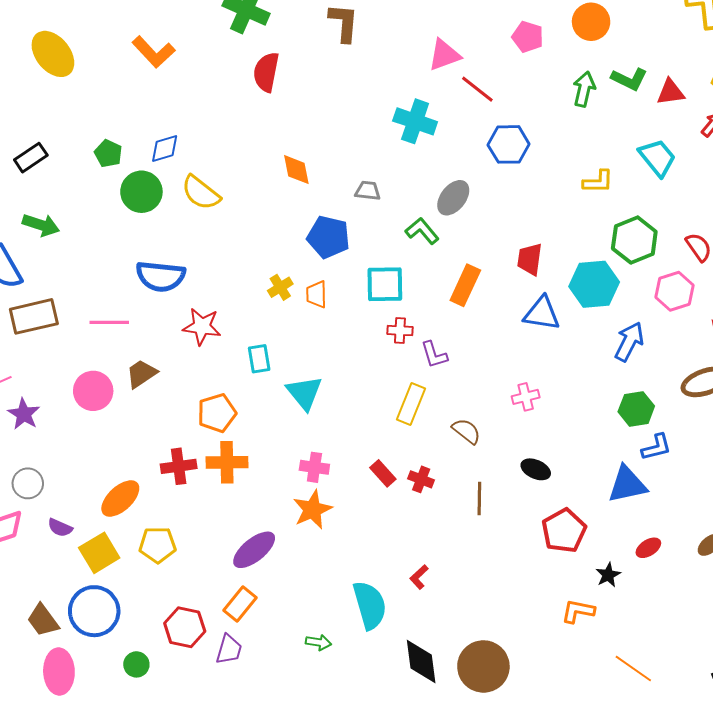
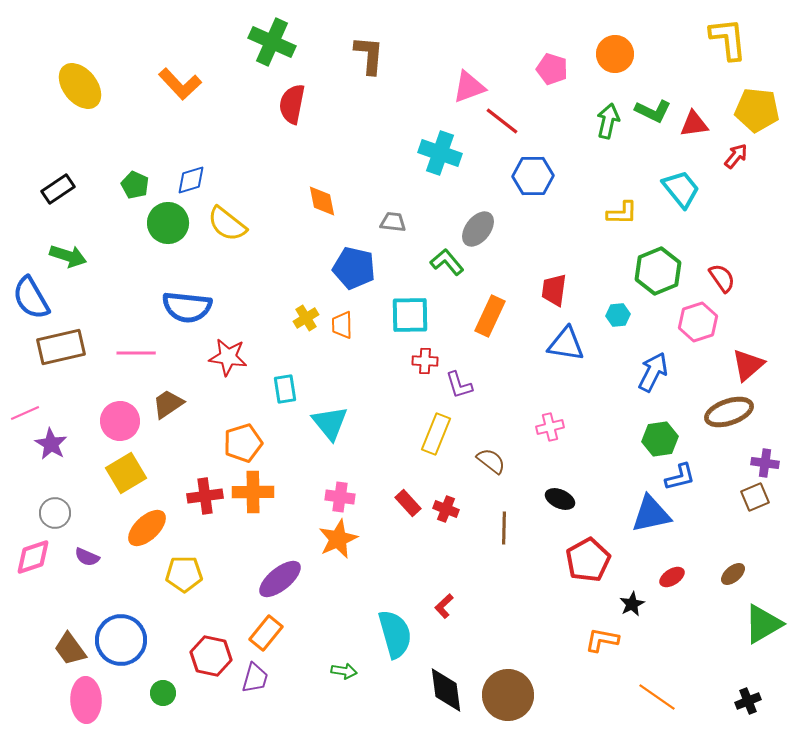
cyan hexagon: (594, 284) -> (618, 315), size x0.5
yellow square: (99, 553) -> (126, 473), moved

